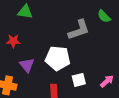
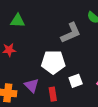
purple triangle: (27, 65) -> (32, 86), moved

